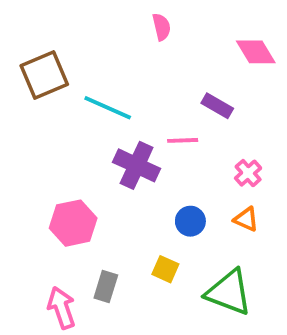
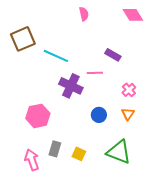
pink diamond: (256, 52) -> (133, 15), moved
orange triangle: (246, 219) -> (128, 114), turned 40
yellow square: (165, 269) -> (79, 154), moved

